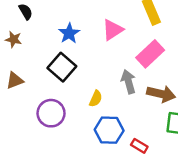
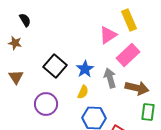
pink triangle: (113, 30) -> (108, 35), moved
blue star: (69, 33) -> (85, 69), moved
brown triangle: (15, 81) -> (16, 77), turned -42

